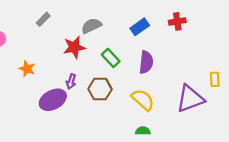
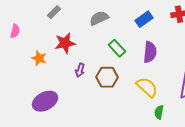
red star: (74, 47) -> (65, 43), moved
purple ellipse: (53, 100) -> (45, 101), moved
green semicircle: (143, 131) -> (159, 112), moved, turned -80

